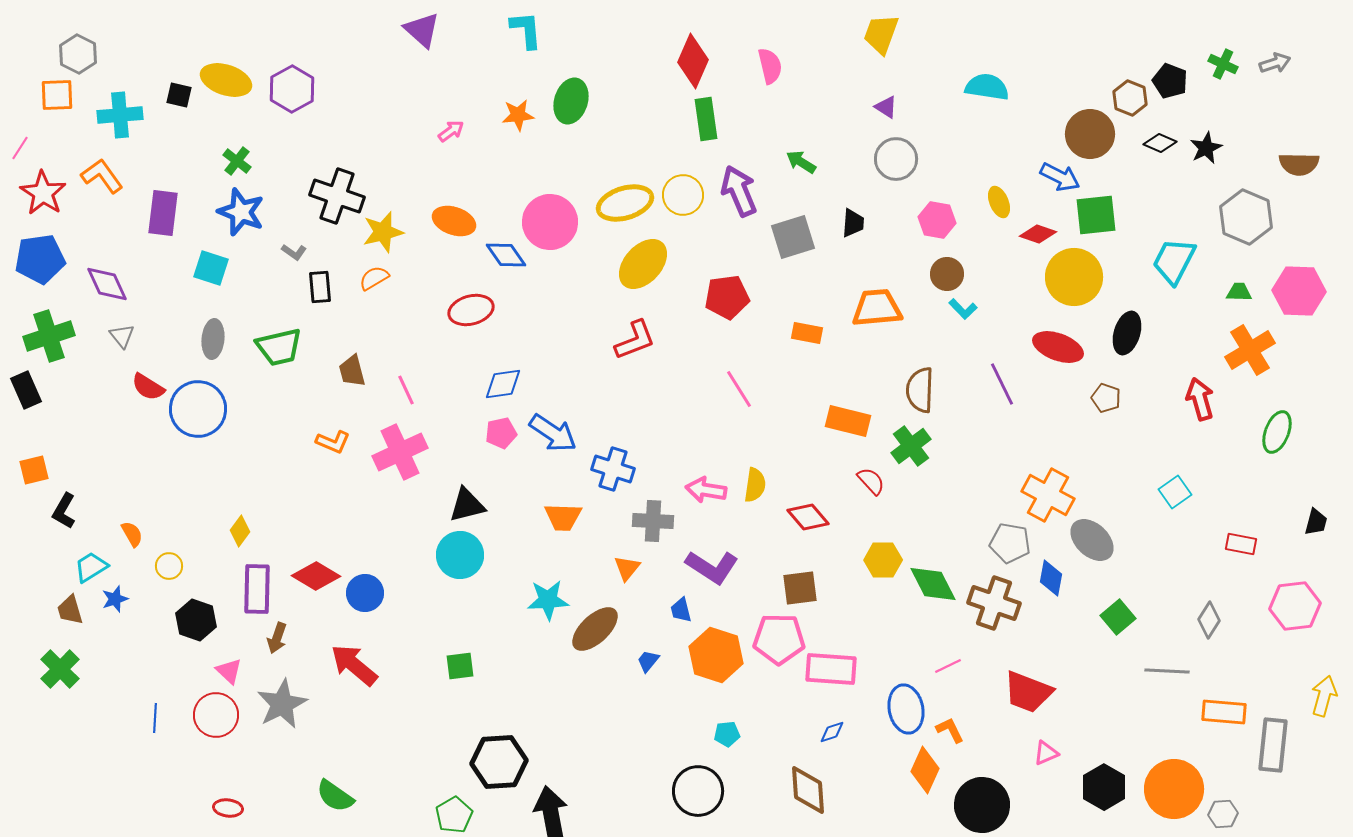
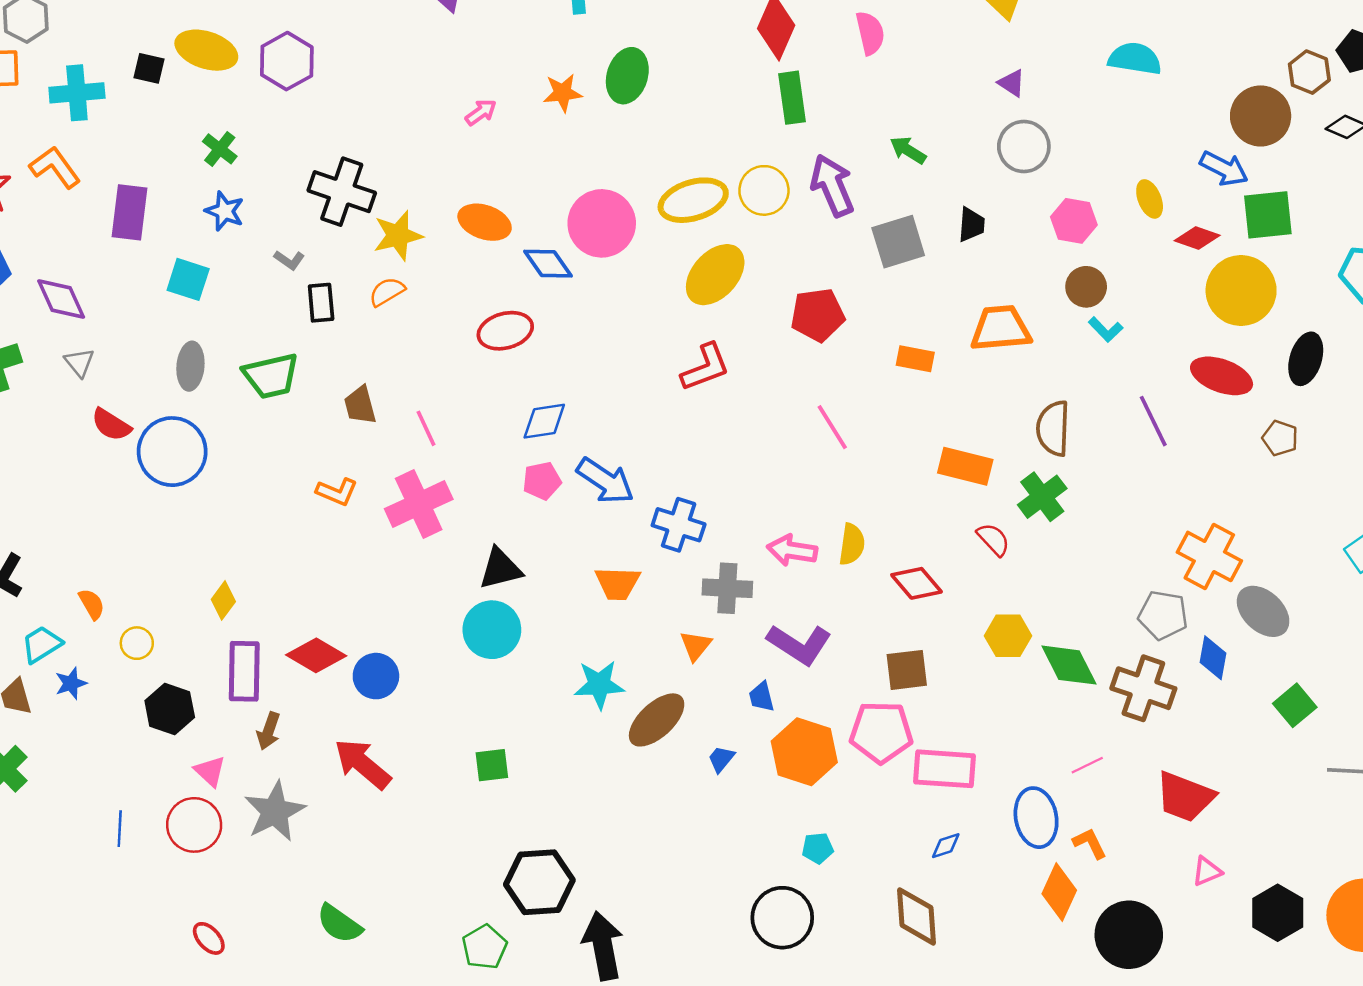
blue star: (241, 212) -> (225, 211), size x0.7
red ellipse: (228, 808) -> (209, 938), turned 40

